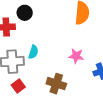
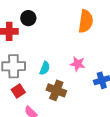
cyan semicircle: (33, 52) -> (45, 68), moved

